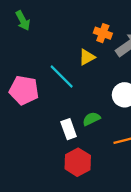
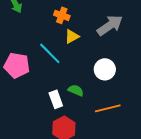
orange cross: (103, 33) -> (62, 15), moved
green semicircle: (91, 119) -> (76, 90), turned 49

